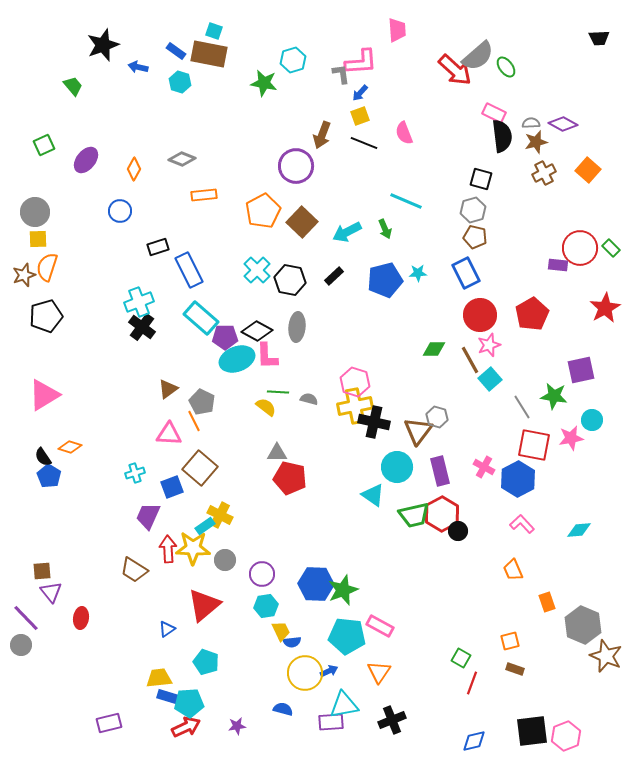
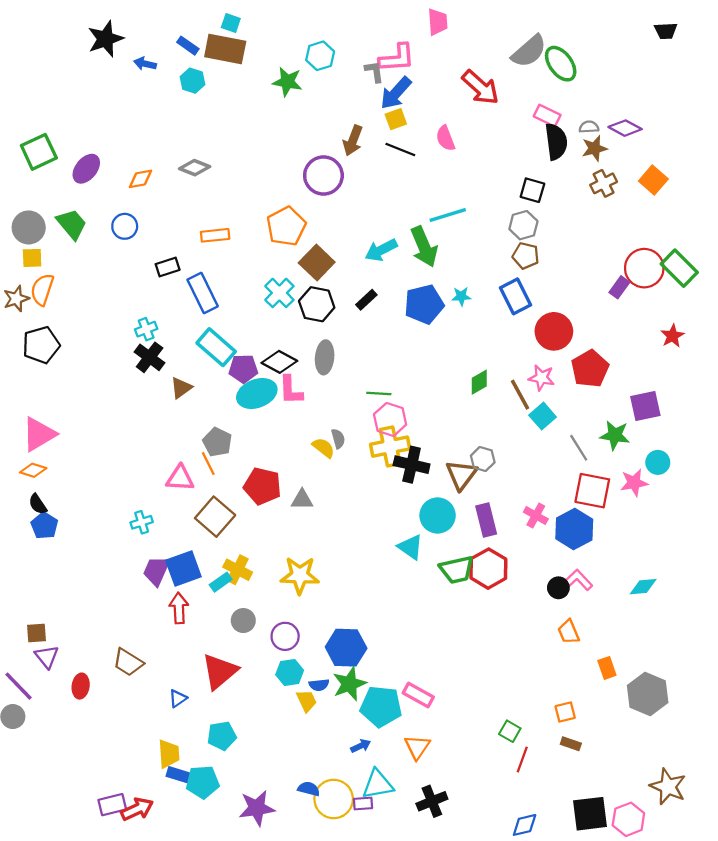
green ellipse: (506, 67) -> (561, 64), size x1.5
red arrow: (455, 70) -> (480, 87), moved
green trapezoid: (73, 86) -> (72, 224), moved, size x1.4
blue arrow: (360, 93) -> (396, 93), size x1.8
green square: (44, 145) -> (39, 152), size x1.5
orange diamond: (134, 169) -> (140, 179), turned 50
orange rectangle: (204, 195) -> (215, 235), moved
cyan line: (406, 201) -> (448, 215), turned -40
brown square: (302, 222) -> (317, 262), moved
green arrow: (385, 229) -> (424, 247), size x1.8
green rectangle: (611, 248) -> (679, 268), size x1.8
purple rectangle: (558, 265) -> (619, 287), turned -60
cyan cross: (139, 302) -> (146, 329), size x0.7
red star: (605, 308) -> (672, 336), size x0.7
red pentagon: (532, 314) -> (590, 369), moved
red circle: (480, 315) -> (554, 331), moved
pink star: (489, 345) -> (541, 378), turned 30
green diamond: (434, 349) -> (479, 382), turned -30
brown triangle: (168, 389) -> (181, 388), moved
green line: (278, 392) -> (379, 393), moved
gray semicircle: (309, 399) -> (338, 439), turned 60
yellow semicircle: (266, 407) -> (323, 448), moved
orange diamond: (70, 447) -> (33, 470), moved
red pentagon: (290, 478) -> (262, 486), moved
blue square: (172, 487) -> (183, 569), moved, size x1.4
black circle: (458, 531) -> (558, 588), moved
yellow star: (193, 548) -> (300, 575), moved
brown trapezoid: (134, 570) -> (128, 662), moved
green star: (343, 590) -> (349, 684), moved
blue semicircle: (292, 642) -> (319, 685), moved
brown star: (606, 656) -> (668, 787), moved
cyan pentagon: (206, 662) -> (222, 736), turned -30
yellow circle: (305, 673) -> (334, 799), moved
yellow trapezoid: (159, 678) -> (169, 754), turned 92
purple rectangle: (331, 722) -> (363, 804), size x0.7
purple star: (237, 726) -> (257, 808), size x1.8
red arrow: (186, 727) -> (137, 809), moved

